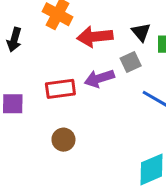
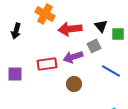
brown circle: (63, 140) -> (74, 84), moved

